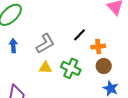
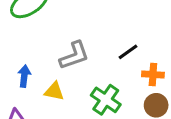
blue arrow: (13, 46) -> (24, 76), moved
yellow triangle: (45, 68) -> (54, 91), moved

